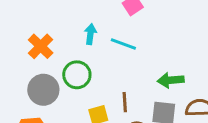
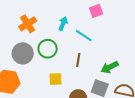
green arrow: (171, 80) -> (110, 67), turned -36
brown line: (125, 102) -> (78, 60), moved

